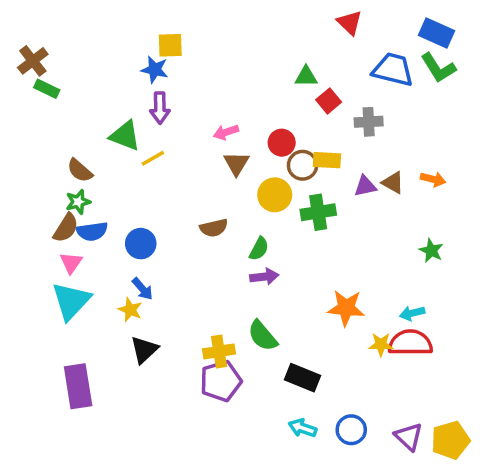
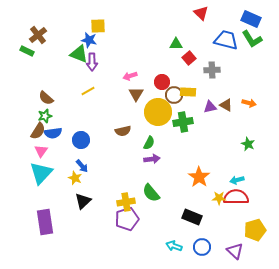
brown cross: (33, 61) -> (38, 35), moved
green triangle: (125, 136) -> (79, 54), moved
yellow circle: (275, 195) -> (158, 112), size x1.4
orange star: (346, 308) -> (199, 177), turned 30
black rectangle: (303, 378) -> (192, 217), moved
yellow pentagon: (450, 440) -> (255, 230), moved

